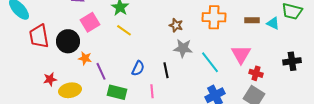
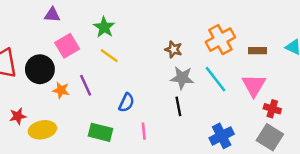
orange cross: (214, 17) -> (220, 40), turned -30
brown rectangle: (252, 20) -> (257, 51), moved
cyan line: (210, 62) -> (215, 79), moved
black line: (166, 70) -> (178, 106), moved
purple line: (101, 71) -> (86, 85), moved

